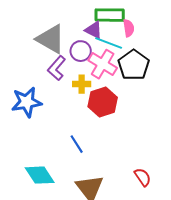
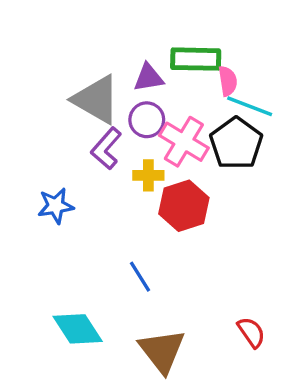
purple triangle: (94, 30) -> (148, 78), moved, turned -36
cyan line: (109, 43) -> (250, 106), moved
blue star: (27, 102) -> (56, 206), size x0.7

